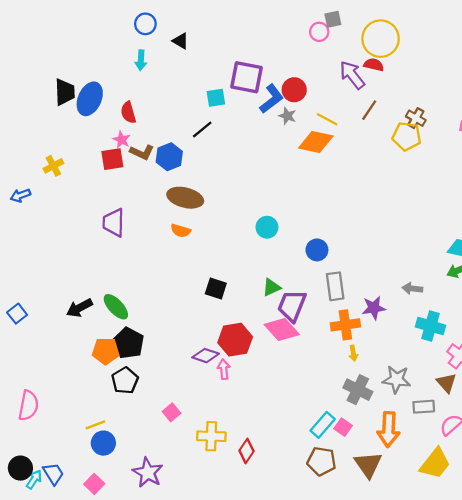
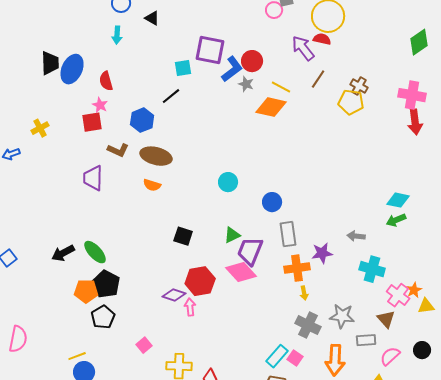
brown L-shape: (142, 152) -> (118, 150), moved

